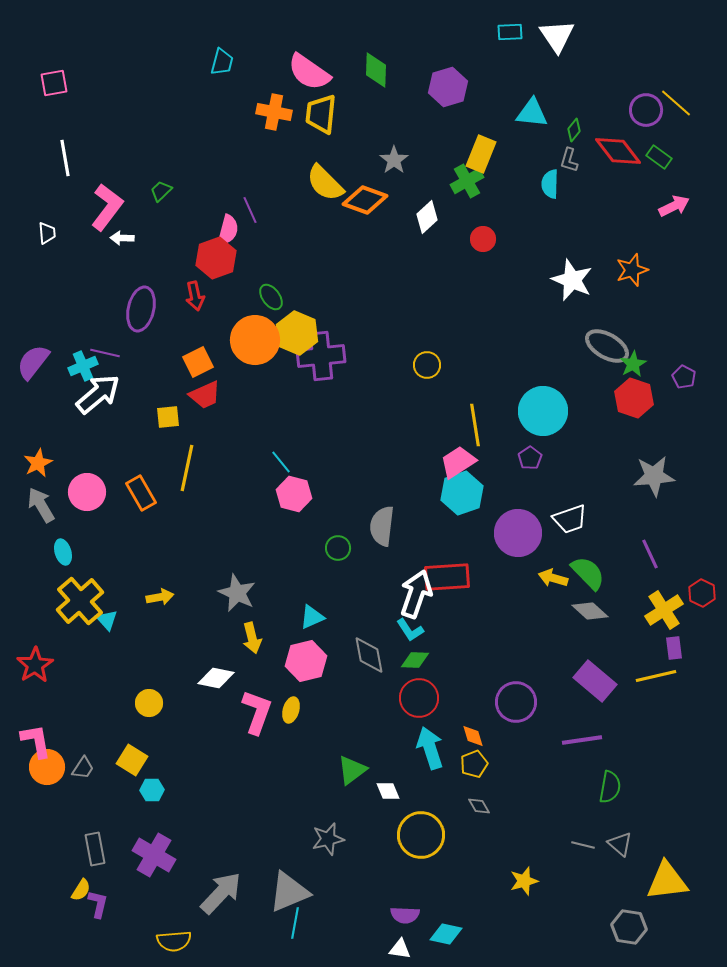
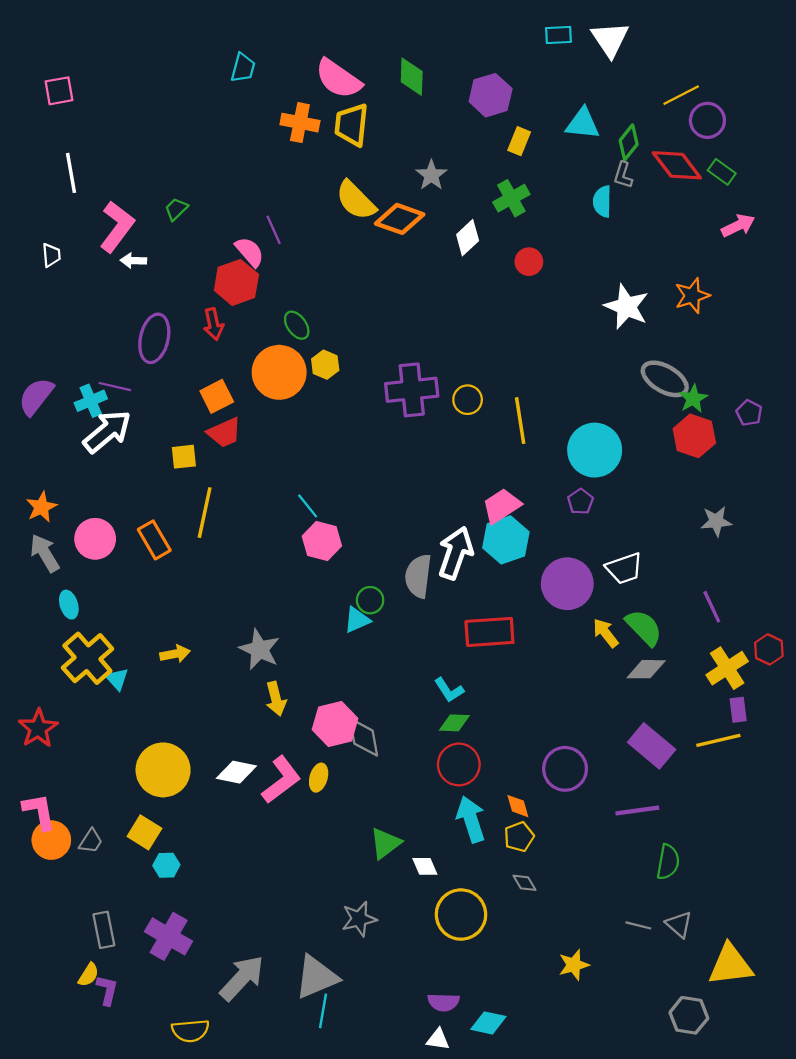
yellow line: (676, 103) -> (681, 95), moved, turned -68
green diamond: (574, 130) -> (629, 142), size x1.4
yellow rectangle: (481, 154) -> (519, 141), moved, size x0.7
pink semicircle: (228, 230) -> (250, 252), turned -56
yellow hexagon: (297, 333) -> (325, 365), size x0.6
purple cross: (321, 356) -> (412, 390), moved
yellow line: (475, 425) -> (520, 421), moved
gray star: (654, 476) -> (716, 521), size x0.7
yellow arrow: (553, 578) -> (606, 633), turned 36
white arrow: (416, 594) -> (456, 553), moved
gray diamond: (590, 611) -> (646, 669), turned -42
cyan triangle: (312, 617) -> (357, 620), moved
gray diamond: (369, 655) -> (363, 737), moved
white diamond: (216, 678) -> (236, 772), moved
yellow circle: (149, 703) -> (163, 770), size x1.8
pink L-shape: (257, 712) -> (281, 780), turned 33

